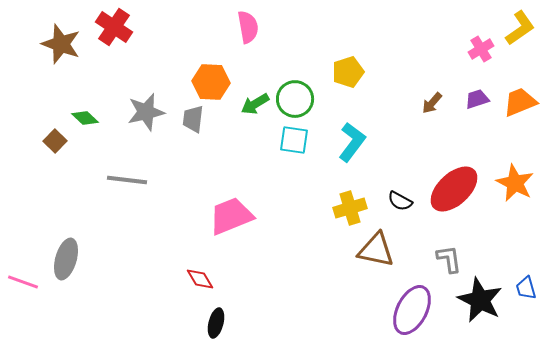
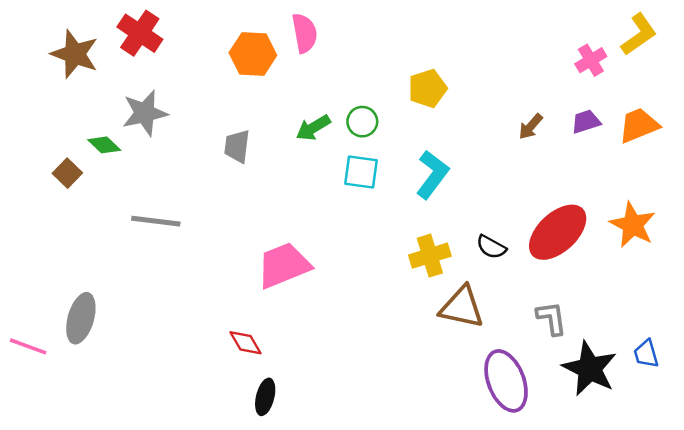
orange hexagon: (211, 82) -> (253, 54), moved
green circle: (295, 99) -> (362, 122), size x0.7
gray star: (146, 112) -> (145, 113), moved
purple ellipse: (412, 310) -> (506, 381), turned -48

